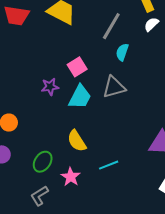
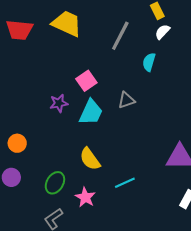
cyan semicircle: (122, 52) -> (149, 62), moved
gray triangle: (114, 87) -> (126, 100), size x0.7

